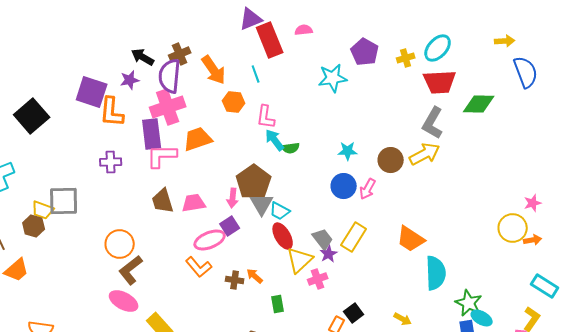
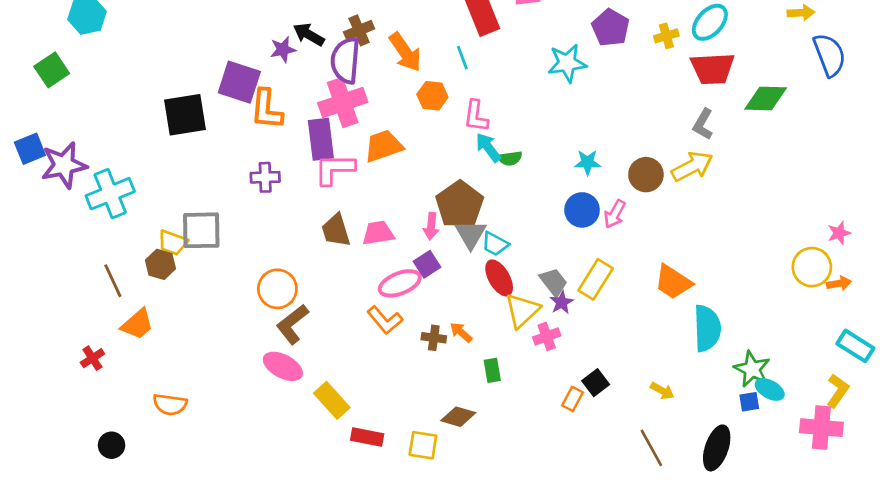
purple star: (130, 80) -> (283, 49), moved
black square: (32, 116) -> (185, 115), moved, turned 32
gray L-shape: (433, 123) -> (703, 124), size x0.7

